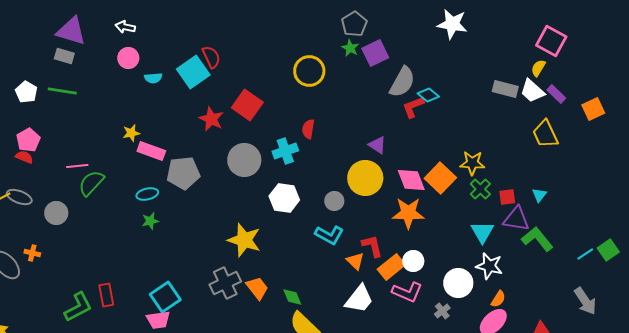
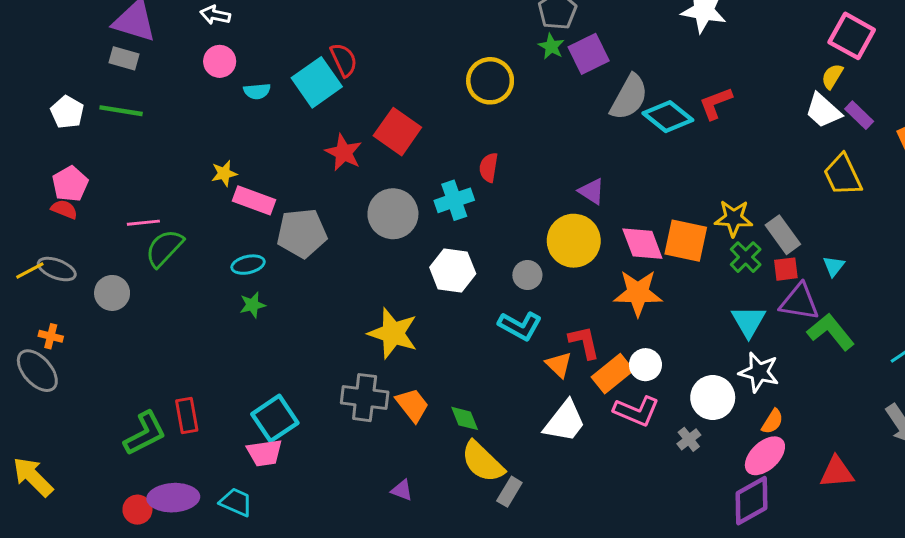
gray rectangle: (505, 89) -> (783, 235), moved, turned 40
cyan diamond: (428, 95) -> (668, 117), size x1.5
red L-shape: (413, 107) -> (716, 103), moved
orange square: (440, 178) -> (686, 241), turned -32
orange cross: (32, 253) -> (51, 336), moved
gray cross: (225, 283) -> (365, 398), turned 32

